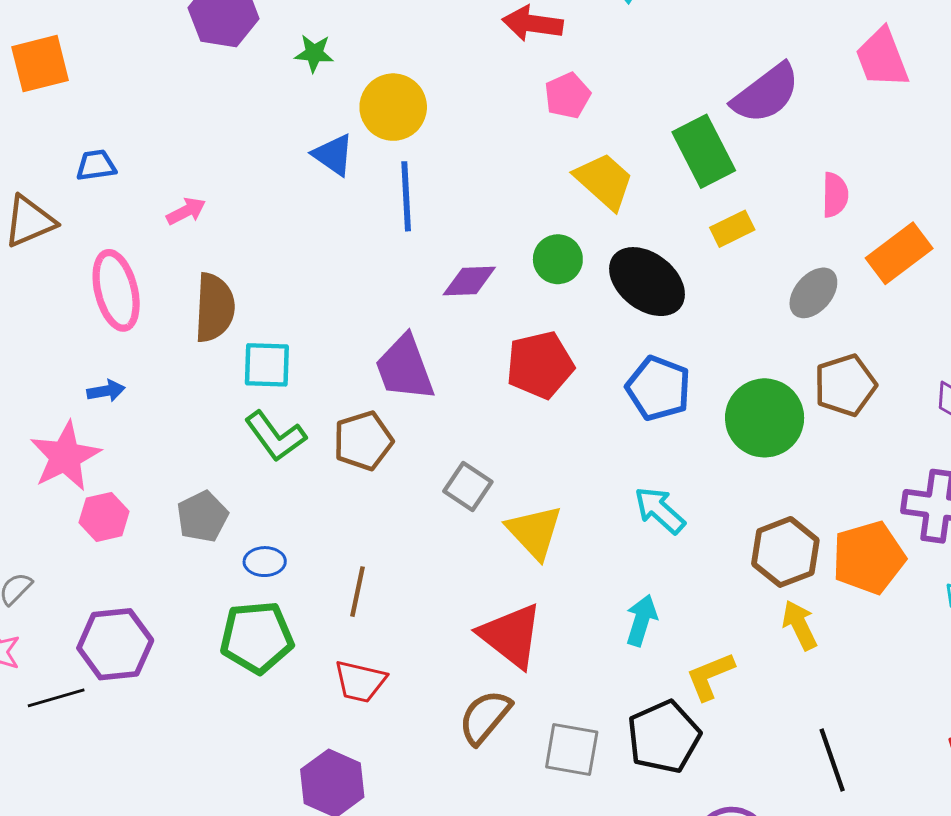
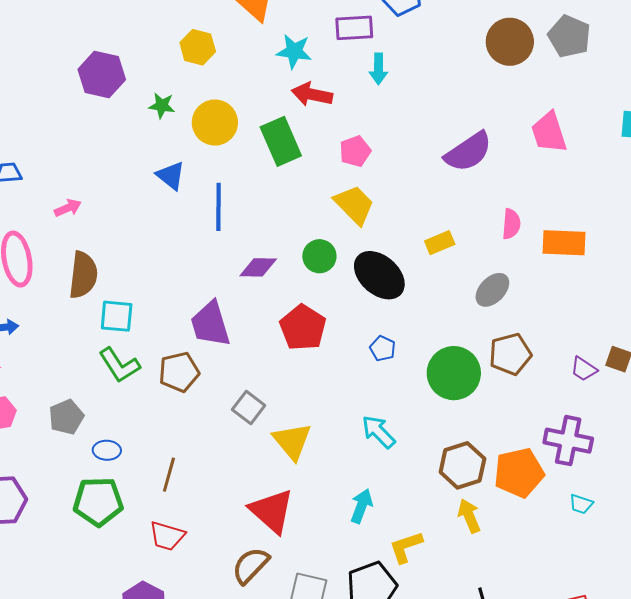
pink pentagon: (567, 96) -> (355, 151), moved
yellow circle: (393, 107) -> (215, 123), moved
green rectangle: (704, 151) -> (281, 141), moved
orange rectangle: (899, 253) -> (564, 243), moved, turned 36
red pentagon: (540, 365) -> (303, 328), turned -30
blue pentagon: (658, 388) -> (383, 348), size x0.6

